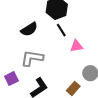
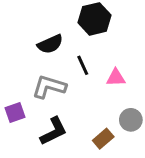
black line: (61, 30) -> (83, 65), moved

